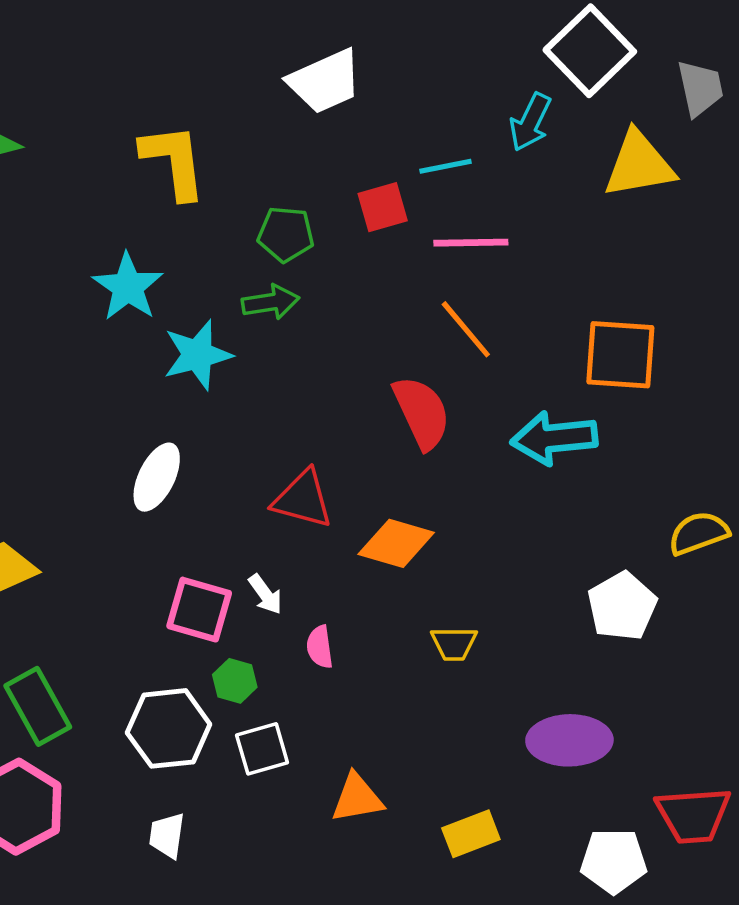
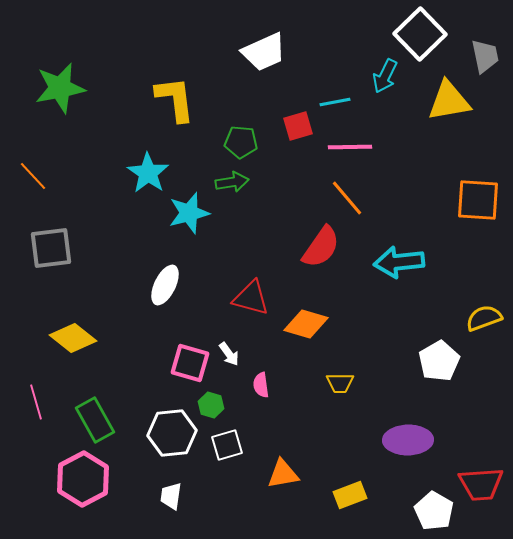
orange square: (620, 355) -> (478, 200), moved
red semicircle: (422, 413) -> (321, 247), turned 60
white pentagon: (614, 861) -> (434, 511), turned 30

